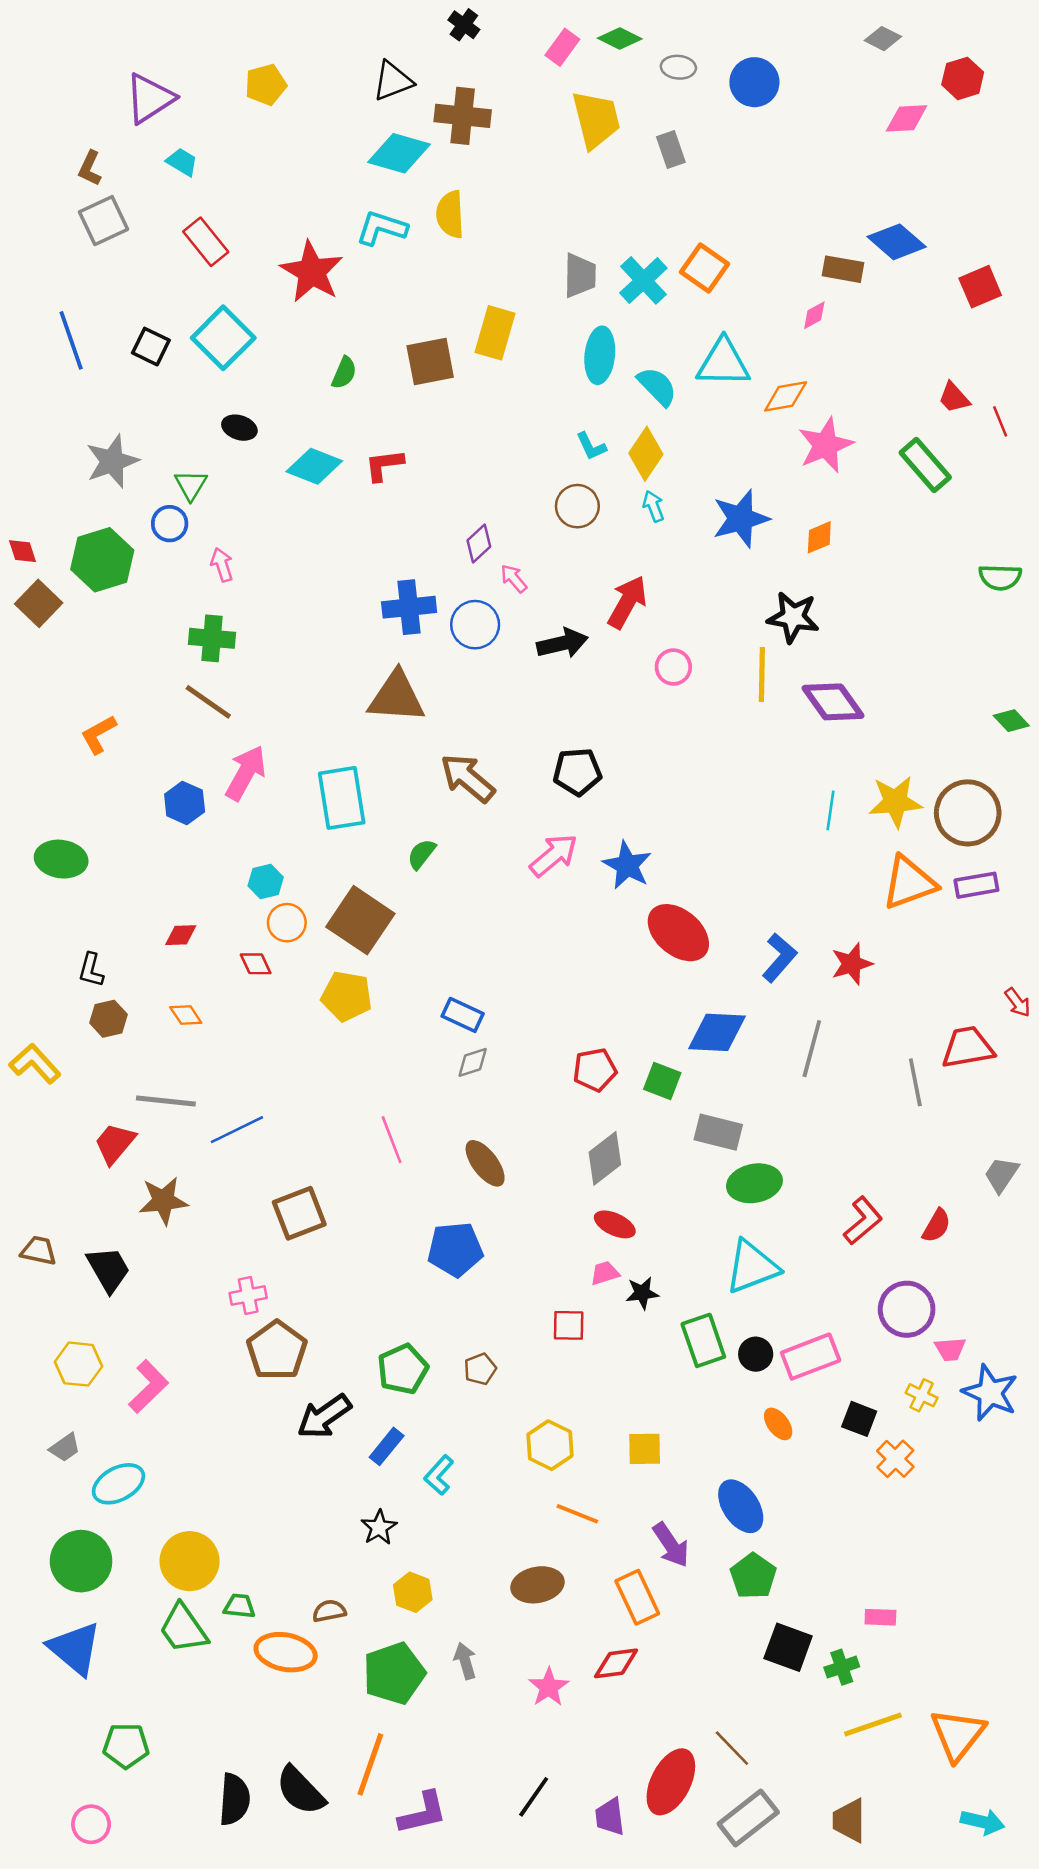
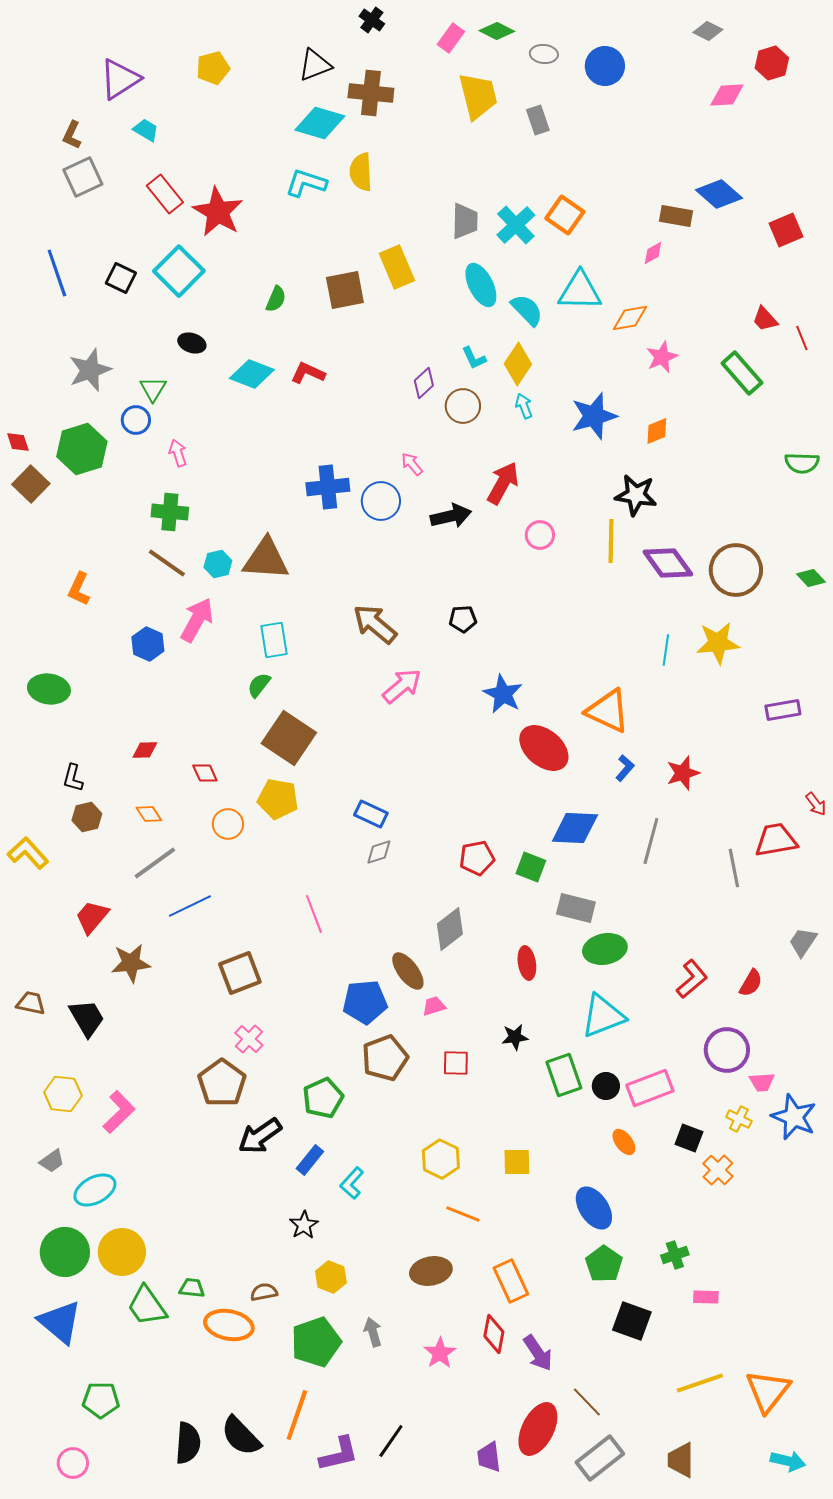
red star: (312, 272) -> (218, 212), moved
yellow rectangle: (495, 333) -> (397, 267), turned -39
cyan ellipse: (600, 355) -> (481, 285), turned -33
pink star: (826, 445) -> (662, 357), size x0.7
red L-shape: (384, 465) -> (308, 373), turned 32
purple diamond: (479, 544) -> (424, 383), moved
brown triangle: (397, 697) -> (266, 559), moved
orange L-shape: (99, 734) -> (79, 589), turned -36
black pentagon: (577, 772) -> (463, 619), size x0.7
cyan rectangle: (342, 798) -> (274, 640), size x0.7
brown circle: (968, 813) -> (736, 570), moved
green semicircle: (421, 854) -> (259, 685), moved
pink arrow: (554, 855) -> (402, 686), moved
cyan hexagon: (266, 882) -> (218, 564), moved
orange triangle: (909, 883) -> (608, 711), moved, turned 45
orange circle: (287, 923) -> (228, 824), moved
blue L-shape: (779, 958) -> (625, 768), size x0.7
gray line: (166, 1101) -> (155, 863), moved, turned -42
gray diamond: (605, 1158) -> (450, 929), moved
brown ellipse: (485, 1163) -> (408, 971), moved
red ellipse: (615, 1224) -> (527, 963), moved, turned 56
pink trapezoid: (605, 1273) -> (434, 1006), moved
pink cross: (248, 1296) -> (249, 1039), moved, turned -36
brown pentagon: (480, 1369) -> (385, 1058), moved, size x1.8
purple arrow: (671, 1545) -> (538, 1353), moved
yellow circle: (190, 1561) -> (122, 1252), moved
red diamond: (616, 1663) -> (494, 1334), turned -72
green cross: (842, 1667) -> (675, 1255), moved
black line: (534, 1797) -> (391, 1441), moved

